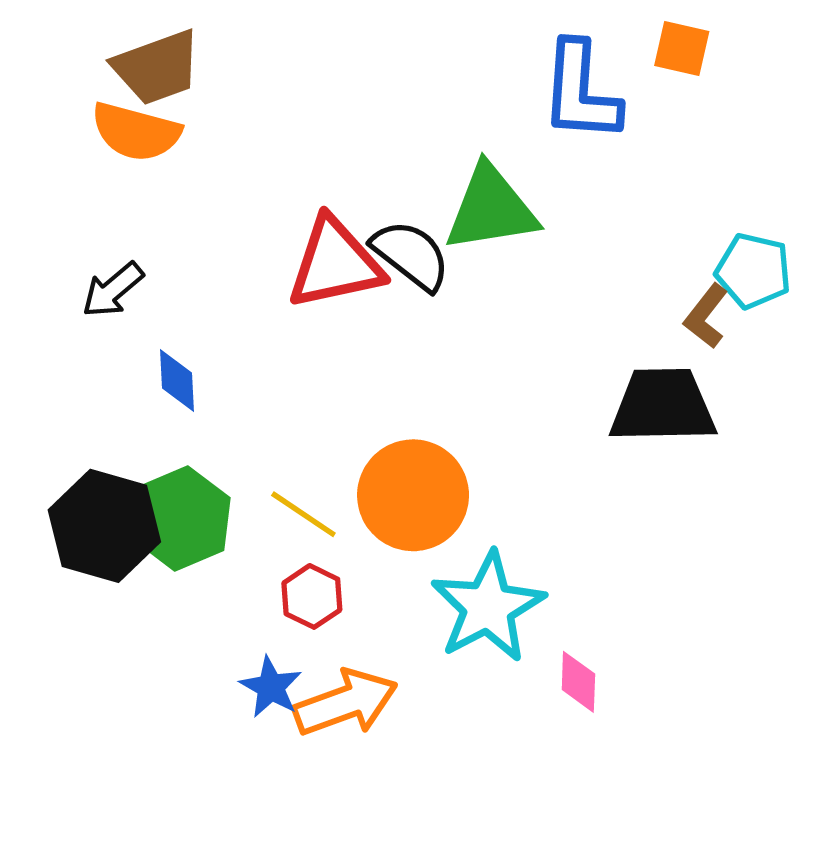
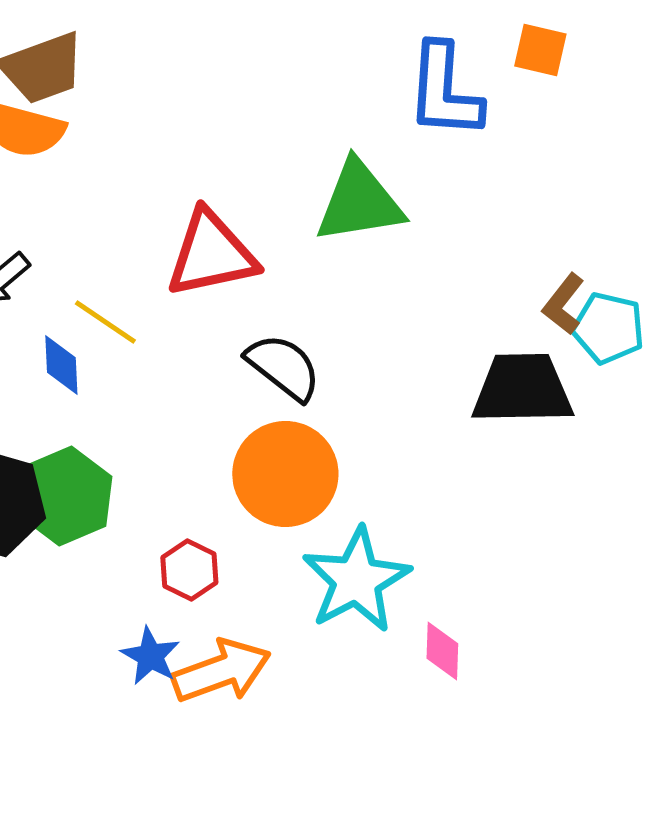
black semicircle: (411, 255) -> (283, 367), moved
cyan pentagon: (753, 271) -> (608, 328), moved
yellow line: (303, 514) -> (105, 322), moved

